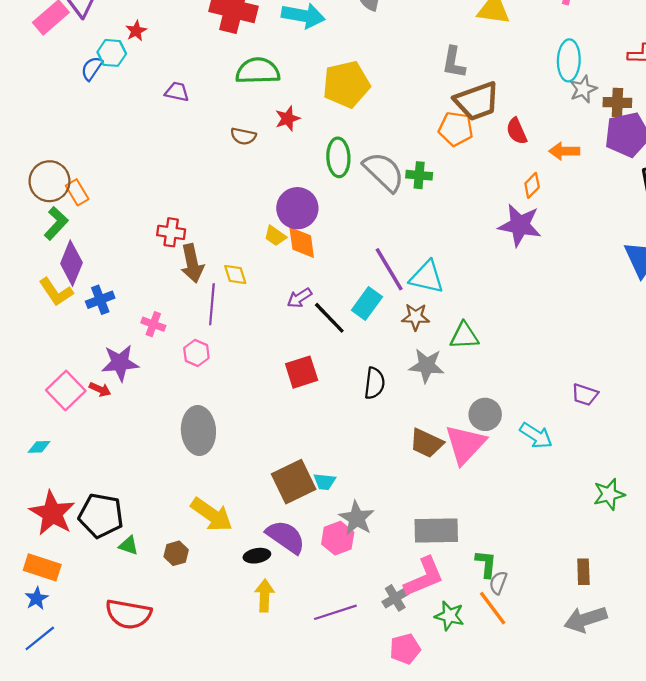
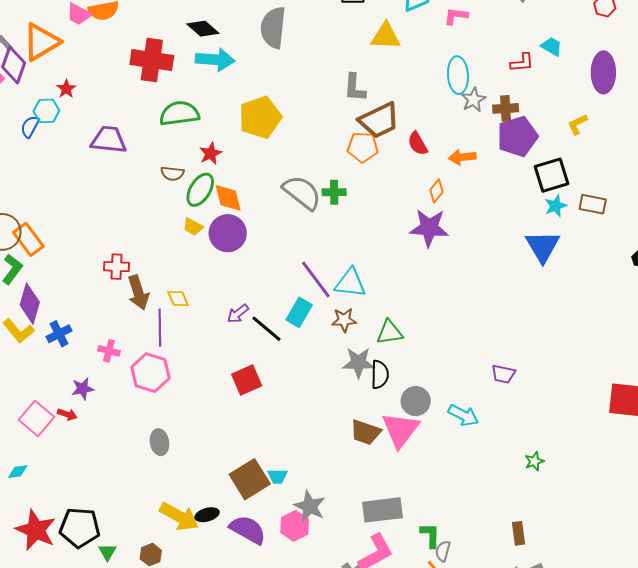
purple trapezoid: (177, 92) -> (109, 140), size x1.6
green ellipse: (338, 157) -> (200, 190), moved, turned 40
orange rectangle: (77, 192) -> (28, 239), size x1.4
yellow trapezoid: (275, 236) -> (193, 227), moved
orange diamond: (302, 243) -> (228, 198), moved
pink hexagon: (196, 353) -> (150, 373), size x1.6
purple star: (120, 363) -> (83, 389), size x0.7
black semicircle: (375, 383) -> (380, 375), moved
gray ellipse: (198, 430) -> (159, 442), size x0.6
green star: (609, 494) -> (534, 461), size x0.7
green triangle: (129, 545) -> (107, 552), turned 48
black ellipse: (257, 556) -> (207, 515), moved

